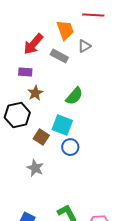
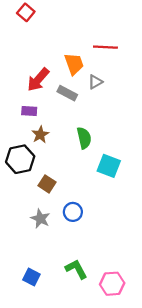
green semicircle: (74, 96) -> (84, 138), turned -54
cyan square: (62, 125) -> (109, 166), moved
blue circle: (70, 147) -> (73, 212), moved

